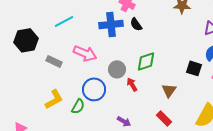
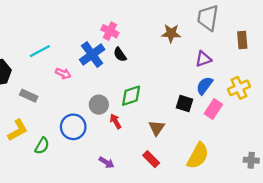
blue cross: (111, 24) -> (92, 55), turned -30
pink arrow: (85, 53) -> (63, 73), moved, size x0.6
yellow L-shape: (54, 99) -> (18, 130), moved
green semicircle: (78, 106) -> (42, 146), moved

